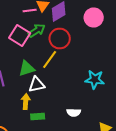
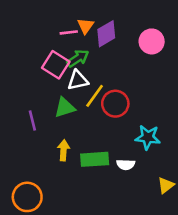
red circle: (60, 38) -> (115, 104), moved
cyan star: (95, 80) -> (148, 137), moved
white triangle: (37, 84) -> (78, 80), moved
green rectangle: (38, 116) -> (95, 159), moved, size x1.5

